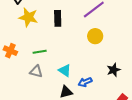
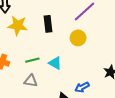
yellow circle: (95, 36) -> (78, 38), moved
cyan triangle: (65, 70) -> (55, 63), moved

